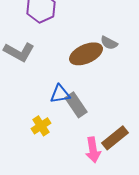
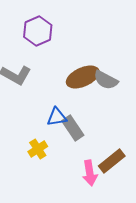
gray semicircle: (109, 43) -> (106, 80), moved, size x1.4

